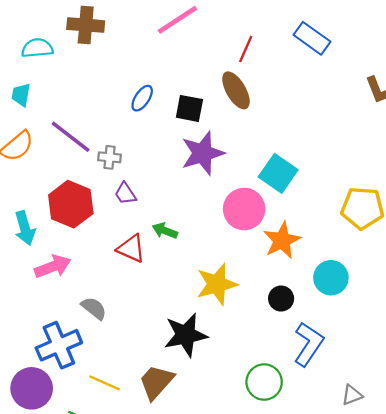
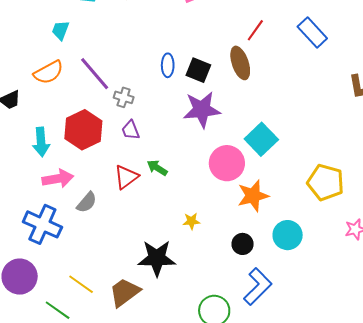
blue ellipse: (142, 98) -> (168, 65), moved, turned -45
red triangle: (131, 249) -> (126, 177), turned 48
yellow star: (217, 284) -> (191, 221), size x0.5
gray semicircle: (94, 308) -> (87, 202), moved, turned 80
blue cross: (59, 345) -> (42, 224), moved, turned 36

